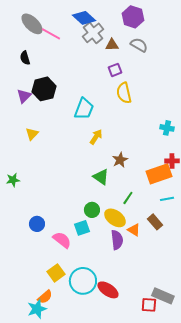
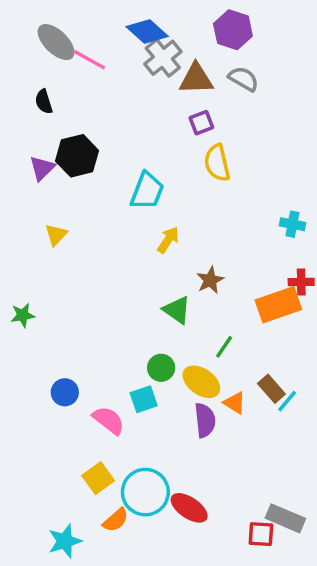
brown triangle: (112, 45) -> (196, 79), size x1.5
cyan line: (167, 199) -> (287, 401), moved, turned -40
orange semicircle: (45, 297) -> (116, 520), moved

